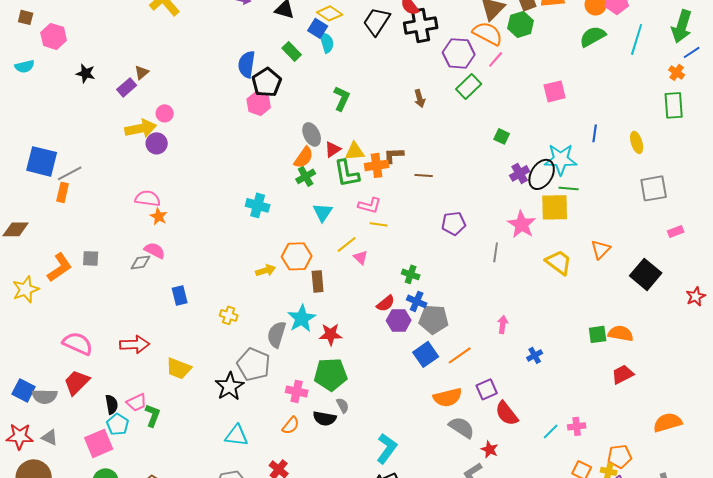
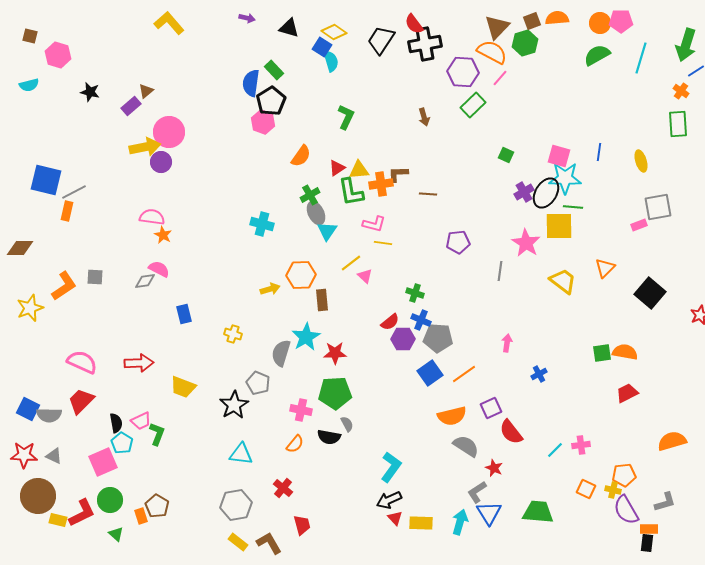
green rectangle: (292, 51) -> (274, 70), moved
pink square: (555, 91) -> (559, 156), moved, turned 30
pink circle: (165, 113) -> (169, 132), size x1.8
gray ellipse: (312, 134) -> (316, 213), moved
orange semicircle: (304, 157) -> (301, 156), moved
pink rectangle: (676, 231) -> (639, 225), moved
gray pentagon: (254, 364) -> (258, 383), size x0.7

